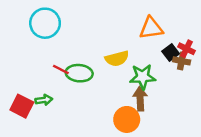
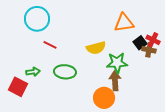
red line: (61, 69) -> (50, 45), moved
green ellipse: (79, 73) -> (65, 72), moved
green arrow: (44, 100) -> (33, 72), moved

